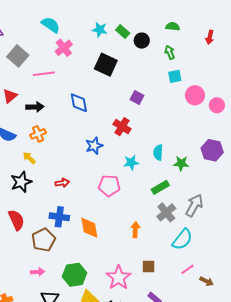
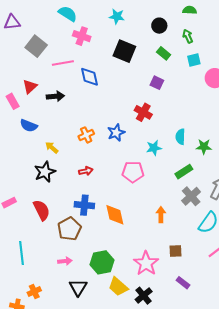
green rectangle: (123, 32) -> (164, 53), moved
pink cross: (64, 48) -> (82, 36), turned -30
blue diamond: (79, 103) -> (90, 77), moved
orange cross: (38, 134) -> (86, 135), moved

